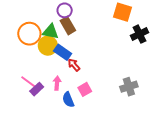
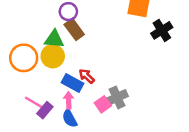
orange circle: (29, 34) -> (24, 58), moved
blue rectangle: (63, 52) -> (72, 83), moved
gray cross: (129, 87) -> (117, 97), moved
blue semicircle: (68, 100) -> (70, 118), moved

